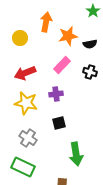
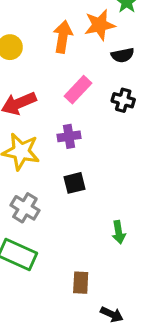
orange arrow: (46, 22) -> (63, 37), moved
orange star: (68, 36) -> (100, 25), moved
green arrow: (76, 154) -> (119, 232), moved, size x0.6

